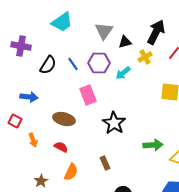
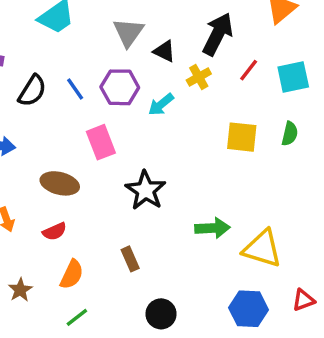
black triangle: (125, 42) -> (164, 51), turned 40
red semicircle: (61, 147) -> (55, 231), turned 128

